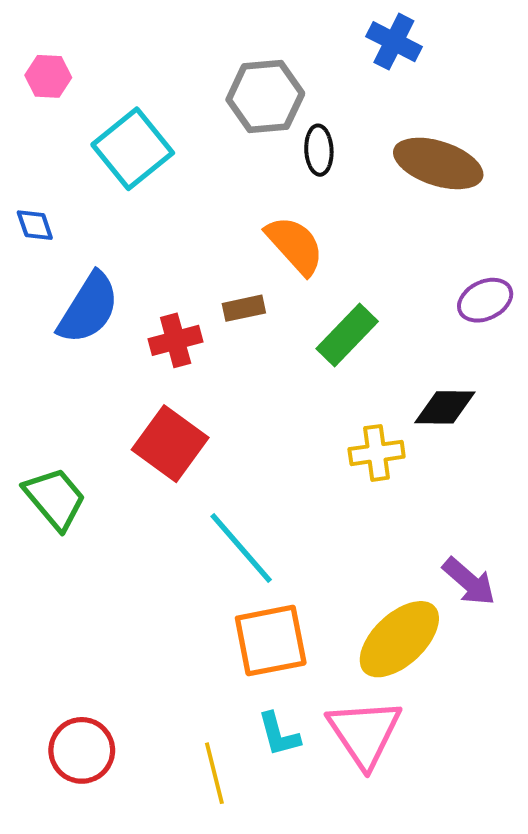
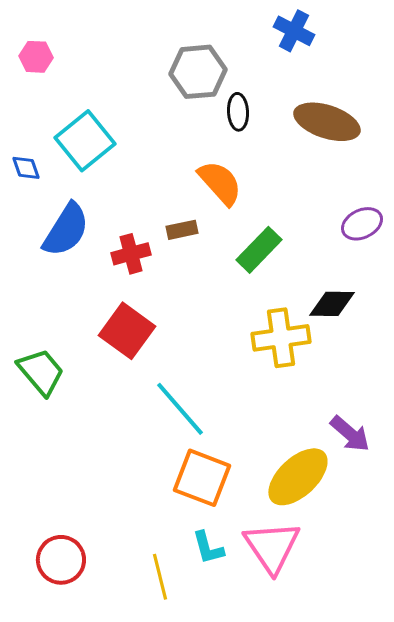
cyan square: (133, 149) -> (85, 141), moved
yellow cross: (377, 453) -> (281, 338), size x1.4
orange square: (271, 641) -> (202, 478), turned 32

